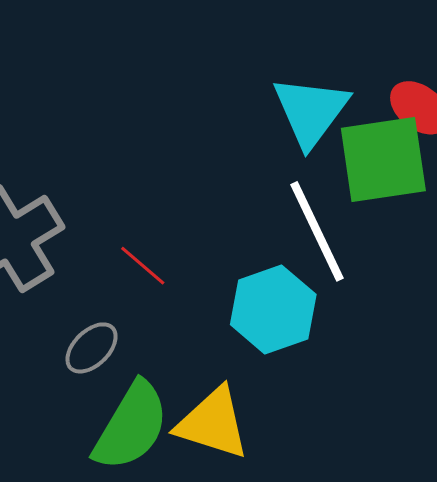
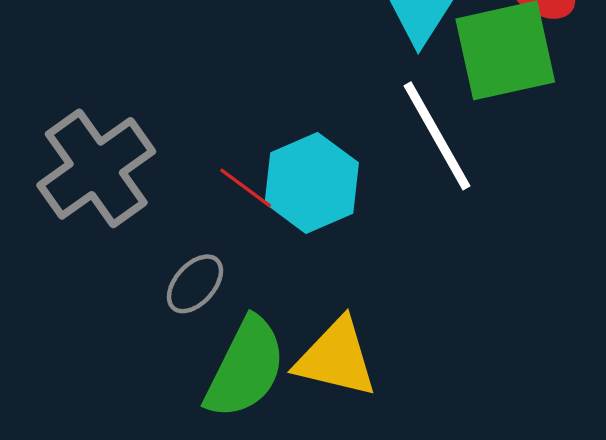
cyan hexagon: (273, 309) -> (312, 183), moved

